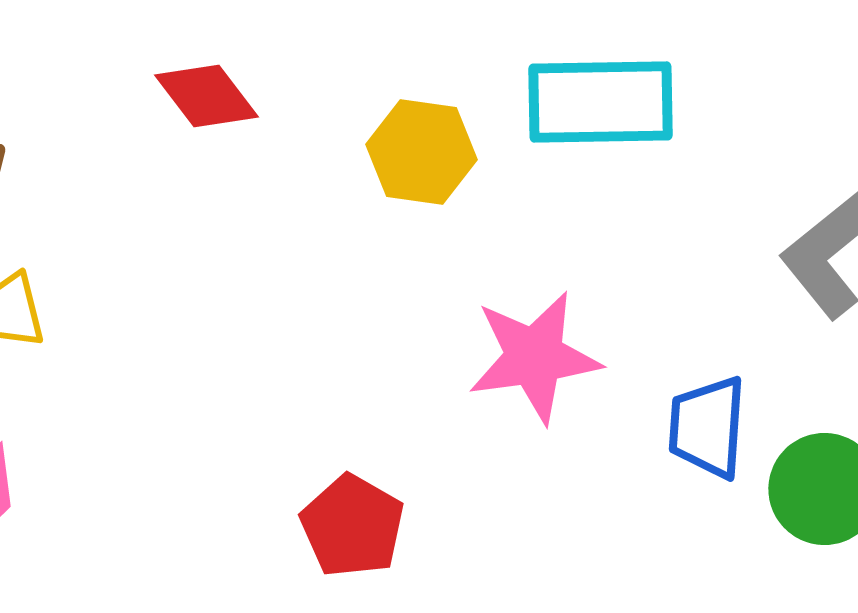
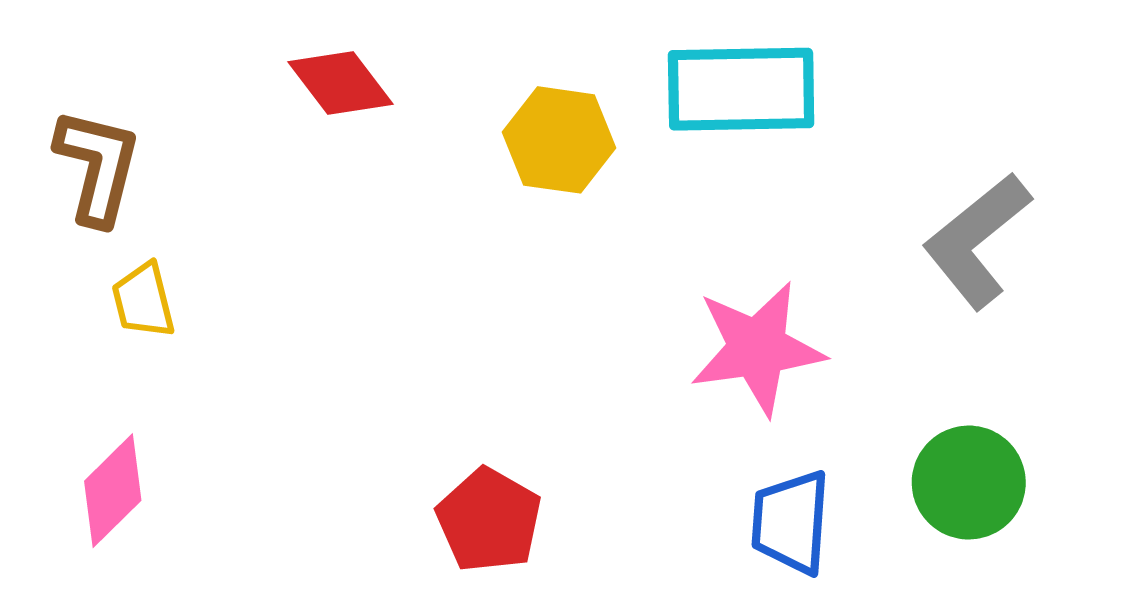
pink star: (534, 357) -> (757, 348), moved
blue trapezoid: (707, 427) -> (791, 522), moved

